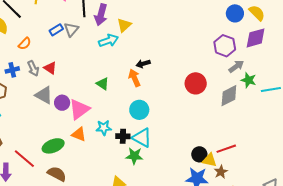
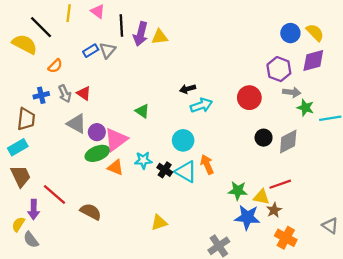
yellow triangle: (124, 25) -> (160, 37), moved, turned 35
cyan arrow: (109, 41) -> (201, 105), moved
gray arrow: (236, 66) -> (292, 92), turned 42
orange arrow: (134, 78) -> (207, 164), moved
red circle: (196, 83) -> (249, 98), moved
gray diamond: (229, 96) -> (288, 142), moved
black cross: (123, 136) -> (165, 170), turned 32
green ellipse: (53, 146) -> (97, 153), moved
black circle: (199, 154) -> (264, 138), moved
green star: (134, 156) -> (238, 191), moved

